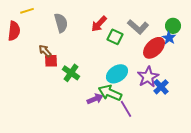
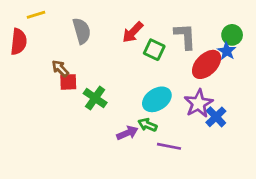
gray L-shape: (138, 27) -> (185, 36), turned -135
green arrow: (110, 93) -> (147, 125), size x0.6
purple line: (126, 109) -> (169, 146), turned -48

